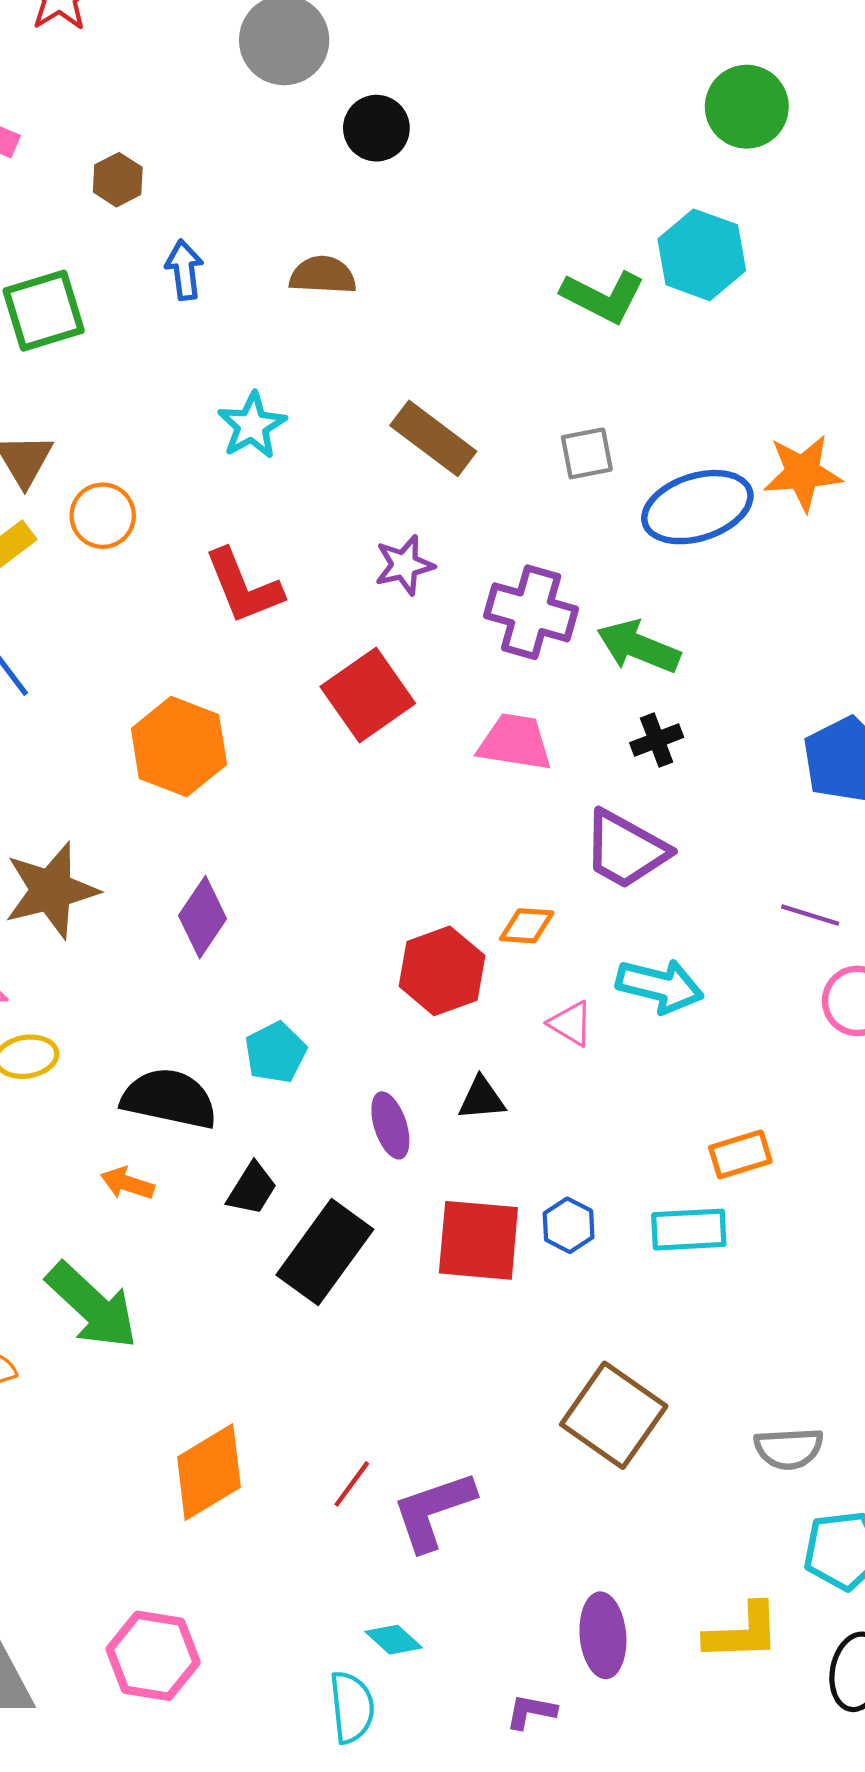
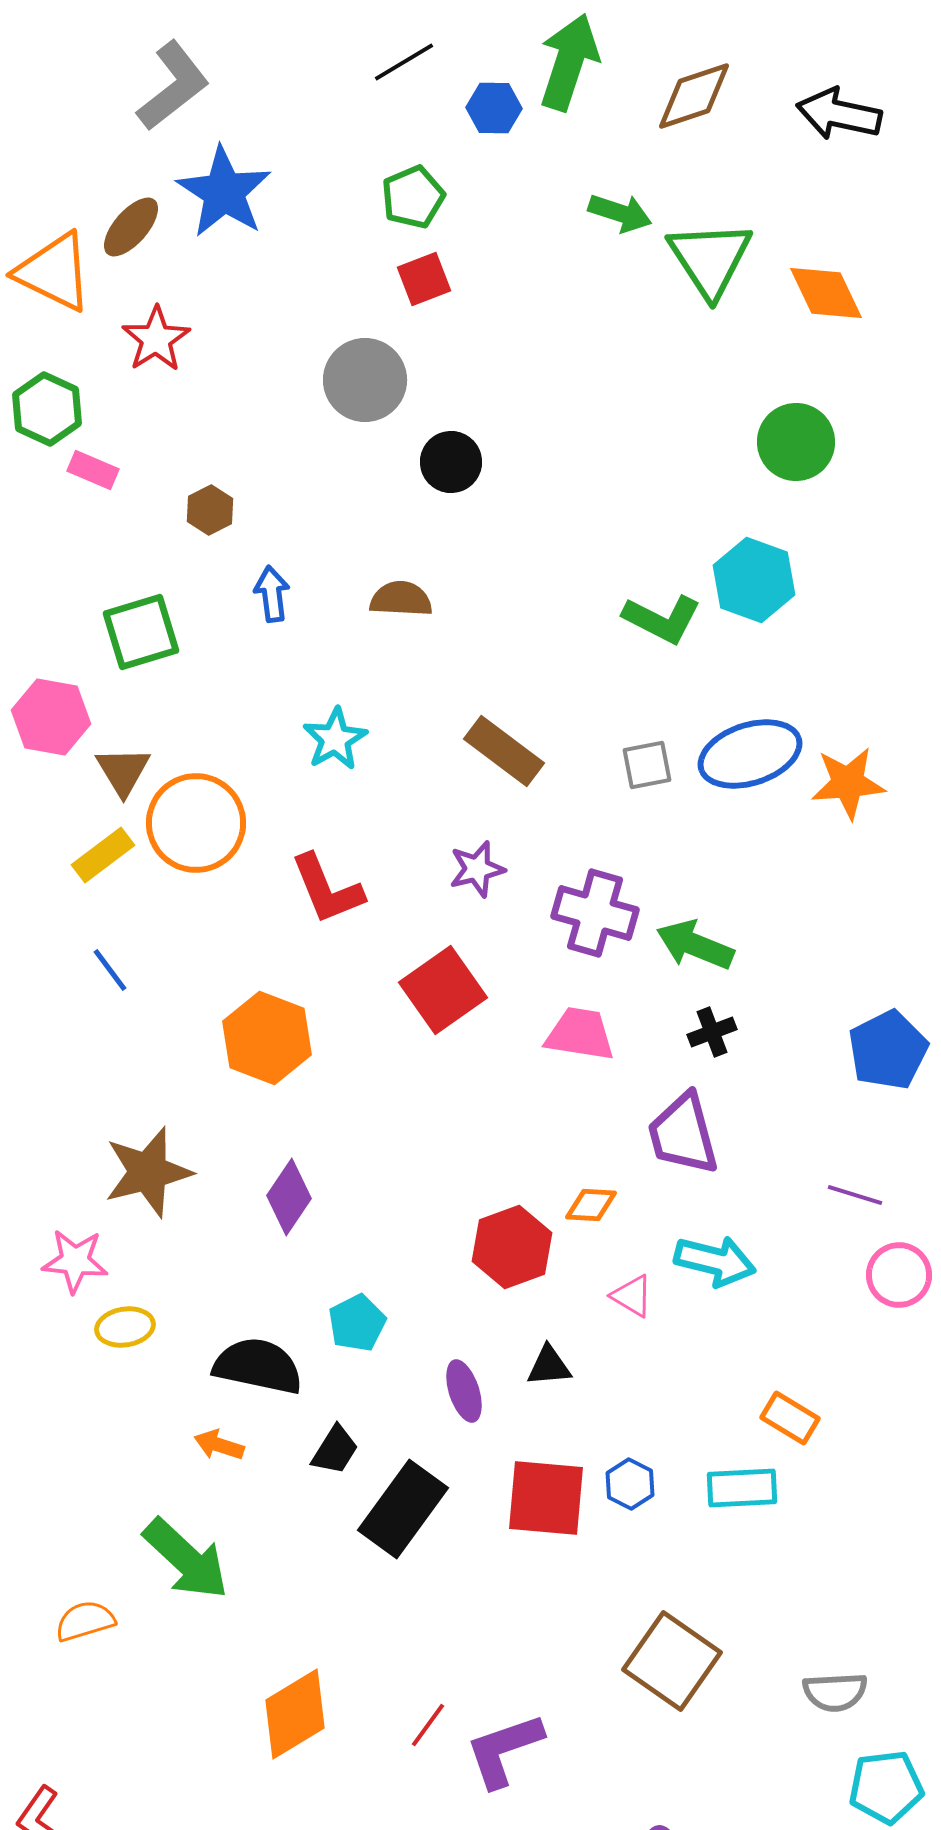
blue ellipse: (697, 507) -> (750, 754), moved
orange circle: (103, 516) -> (196, 823), size x1.6
purple trapezoid: (625, 850) -> (683, 1134), turned 46
orange rectangle: (740, 1154) -> (790, 1418), turned 48

